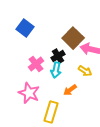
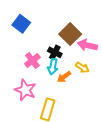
black cross: (58, 56) -> (55, 52), turned -32
orange arrow: (70, 90) -> (64, 77), moved

